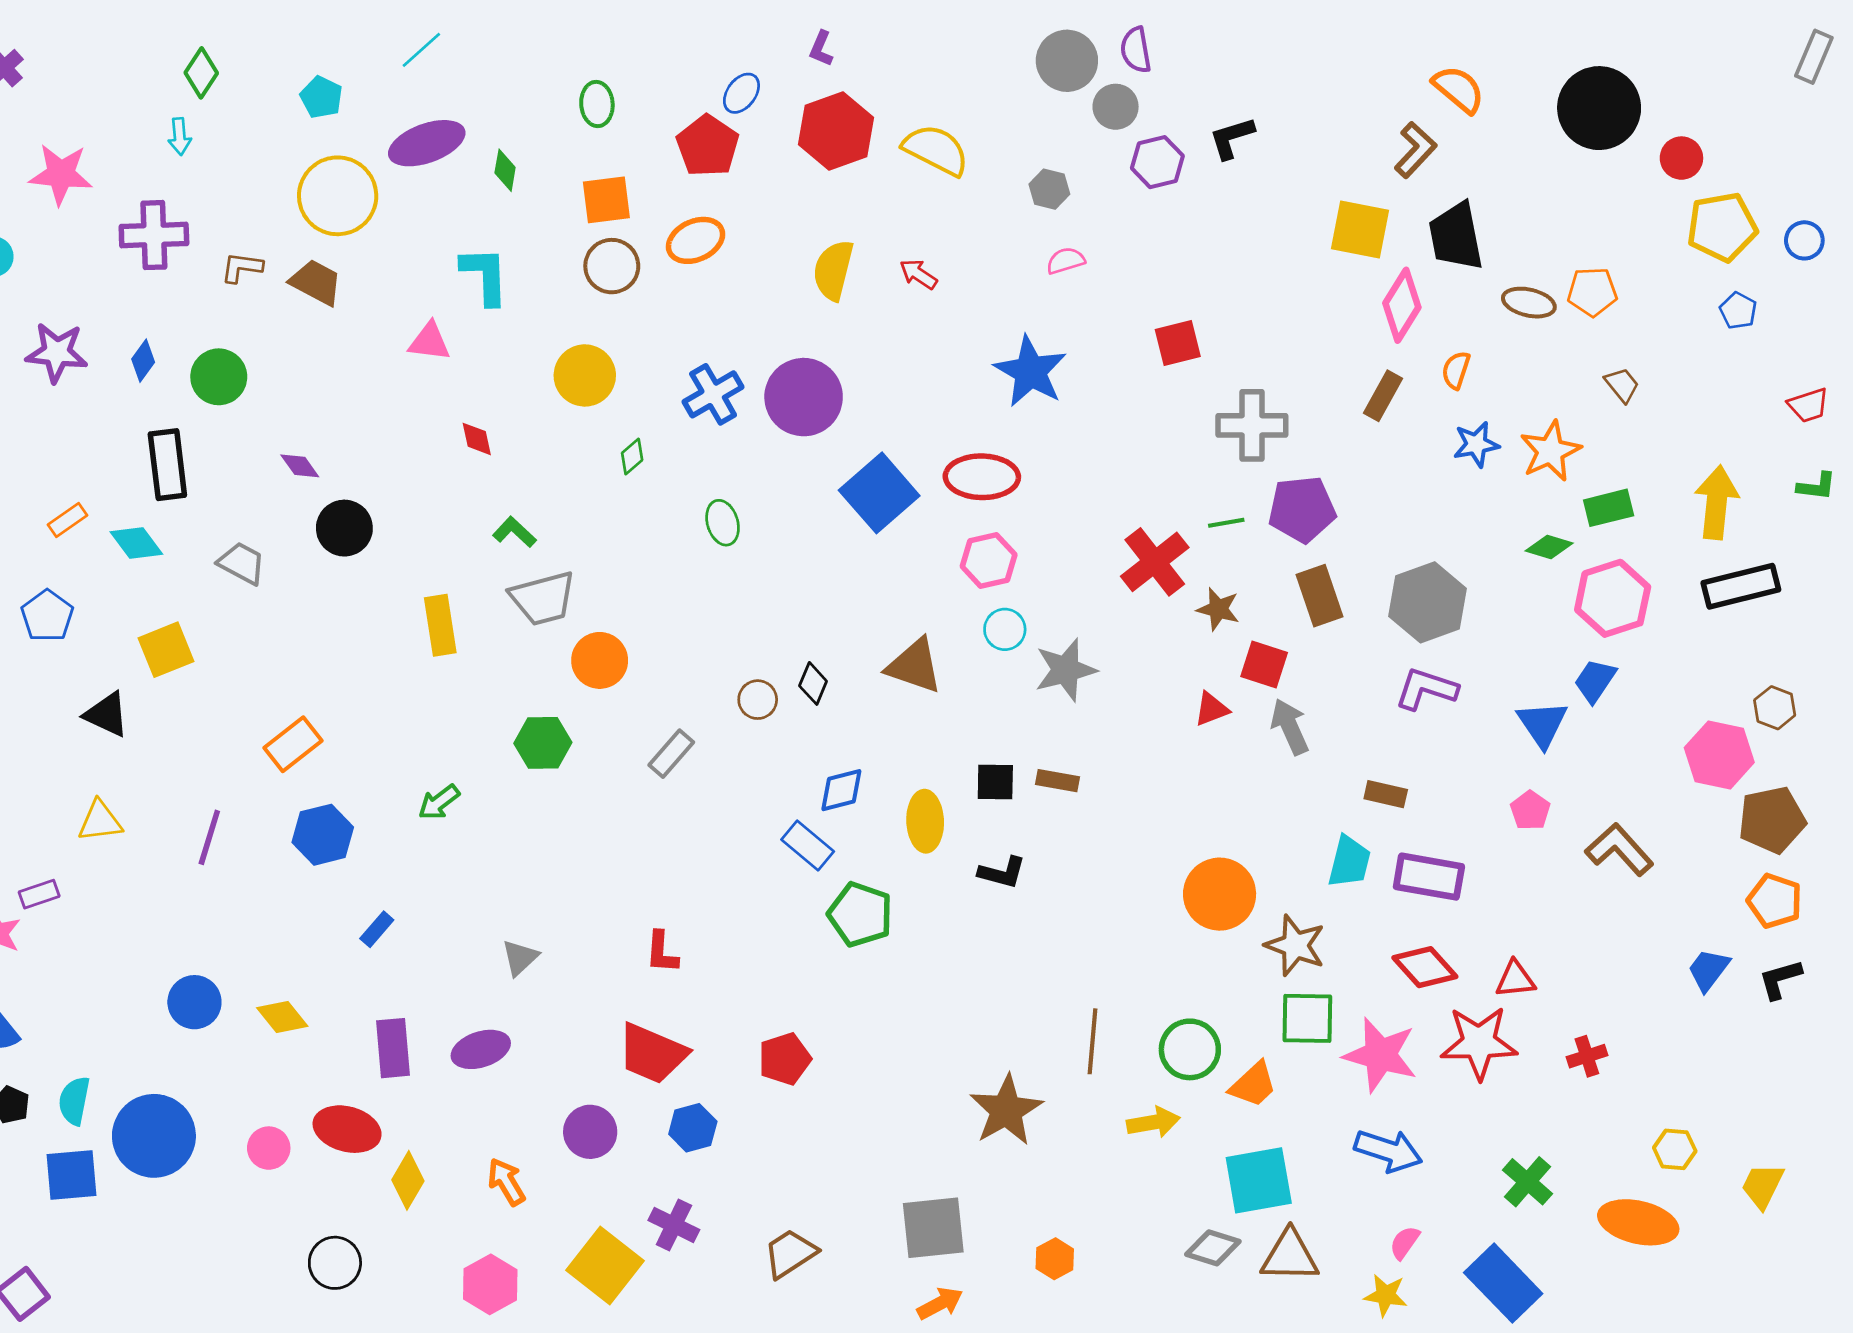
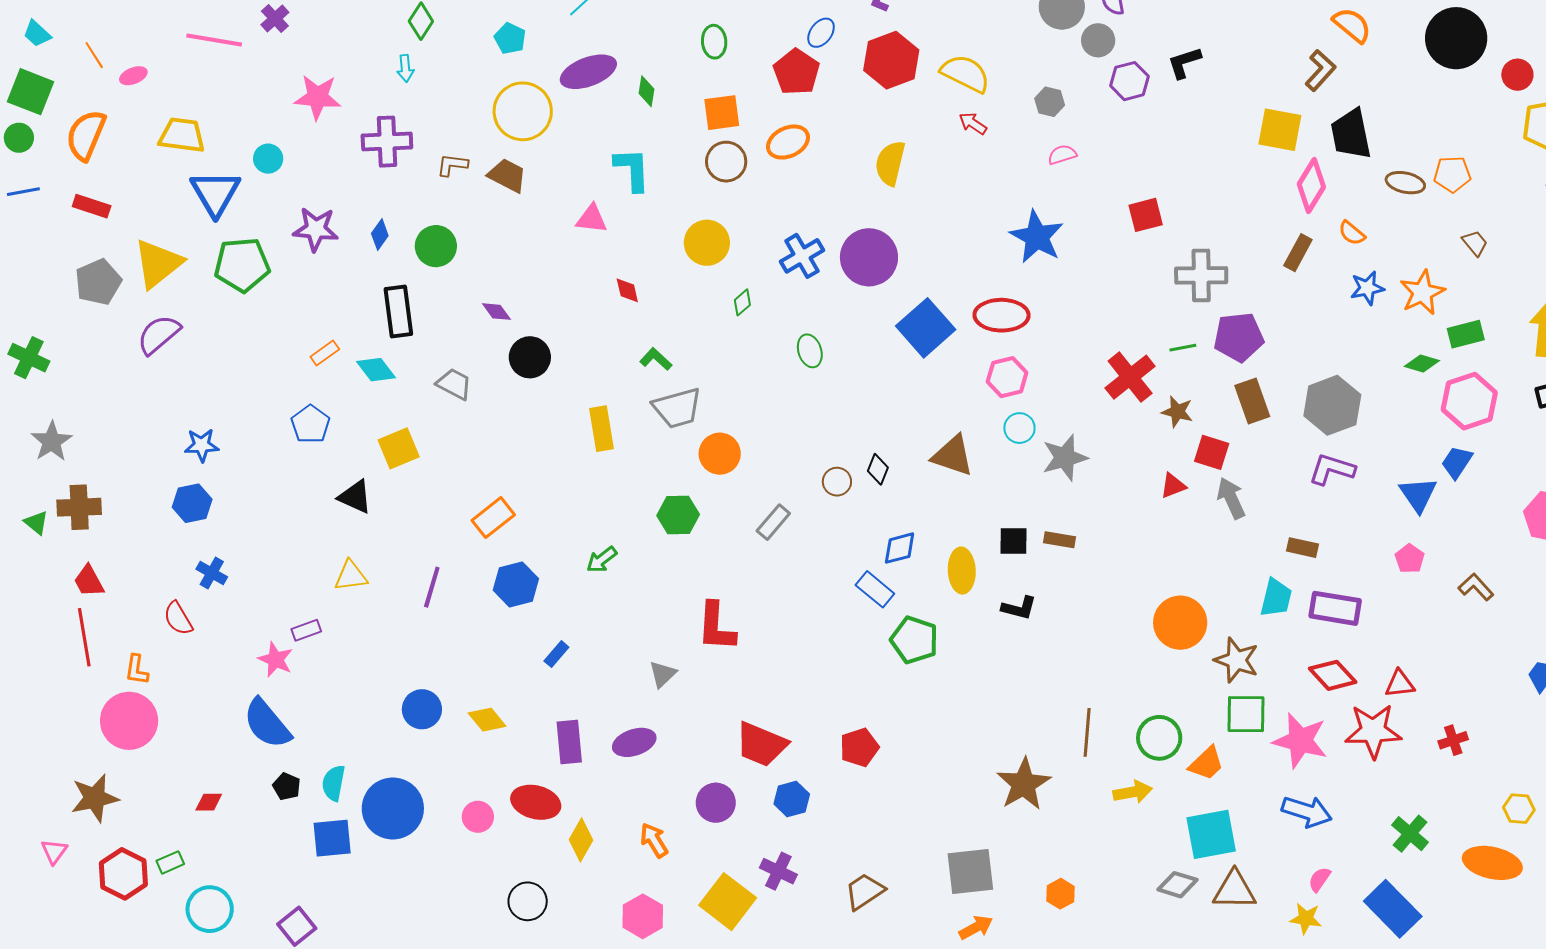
red arrow: (918, 274) -> (973, 123), moved
orange semicircle: (1456, 370) -> (1352, 233), turned -68
brown L-shape: (1619, 850) -> (1476, 587), size x0.7
red L-shape: (662, 952) -> (716, 627), moved, size x1.6

